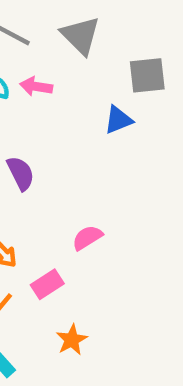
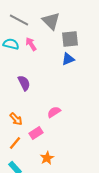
gray square: (147, 75) -> (70, 39), moved
pink arrow: (36, 86) -> (31, 44), turned 48

